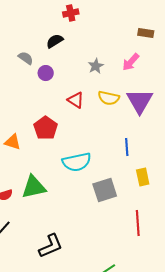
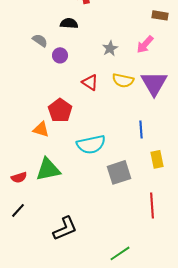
black semicircle: (55, 41) -> (69, 23), turned 36
orange triangle: (13, 142) -> (41, 129), moved

